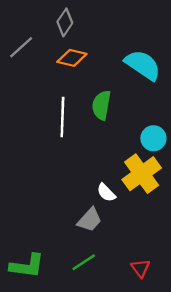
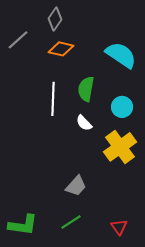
cyan circle: (153, 138) -> (122, 107), moved
white semicircle: (106, 193) -> (84, 123), moved

